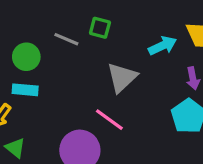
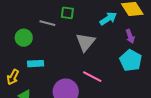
cyan rectangle: (25, 90) -> (36, 64), moved
pink line: (109, 120) -> (92, 77), moved

